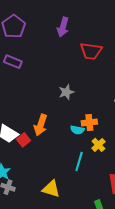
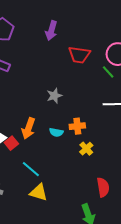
cyan semicircle: (77, 130) -> (56, 132), moved
cyan line: (79, 161) -> (31, 169), moved, turned -66

